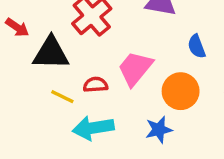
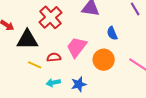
cyan arrow: (93, 128) -> (53, 83), size x0.6
blue star: (159, 130) -> (79, 84), moved

